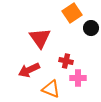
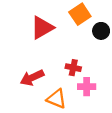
red triangle: (40, 38) -> (42, 28), moved, turned 35

